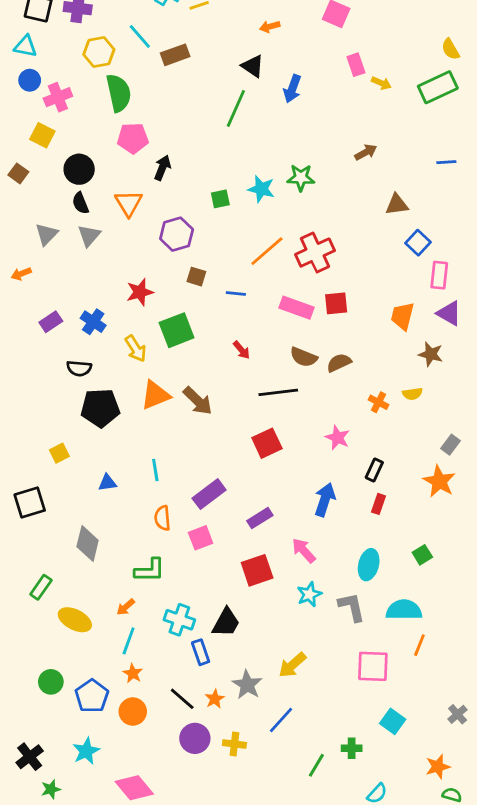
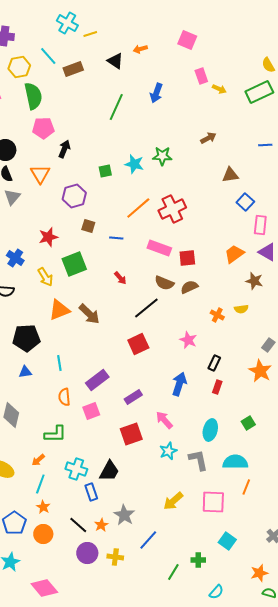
black triangle: (253, 66) -> (115, 61), moved
red square: (336, 303) -> (187, 258), moved
orange trapezoid: (403, 316) -> (234, 254), turned 40
black line: (278, 392) -> (146, 308), turned -32
black pentagon: (100, 408) -> (26, 338), moved
yellow arrow: (292, 665) -> (173, 501), moved

